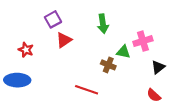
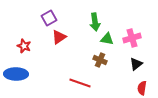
green triangle: (123, 52) -> (107, 39), moved
black triangle: (158, 67) -> (136, 64), moved
red semicircle: (154, 95) -> (142, 88), turned 56

